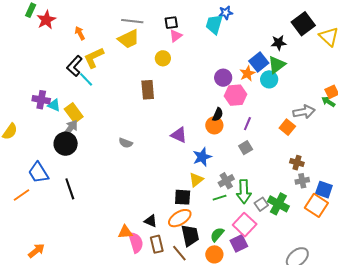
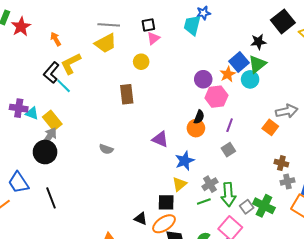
black triangle: (151, 221) -> (141, 219), moved

